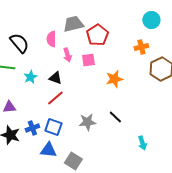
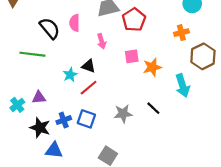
pink semicircle: (51, 39) -> (75, 23), moved
pink square: (88, 60) -> (132, 56), moved
cyan star: (30, 77) -> (70, 75), moved
cyan arrow: (142, 143) -> (182, 86), moved, size x1.5
blue triangle: (48, 150) -> (54, 150), moved

